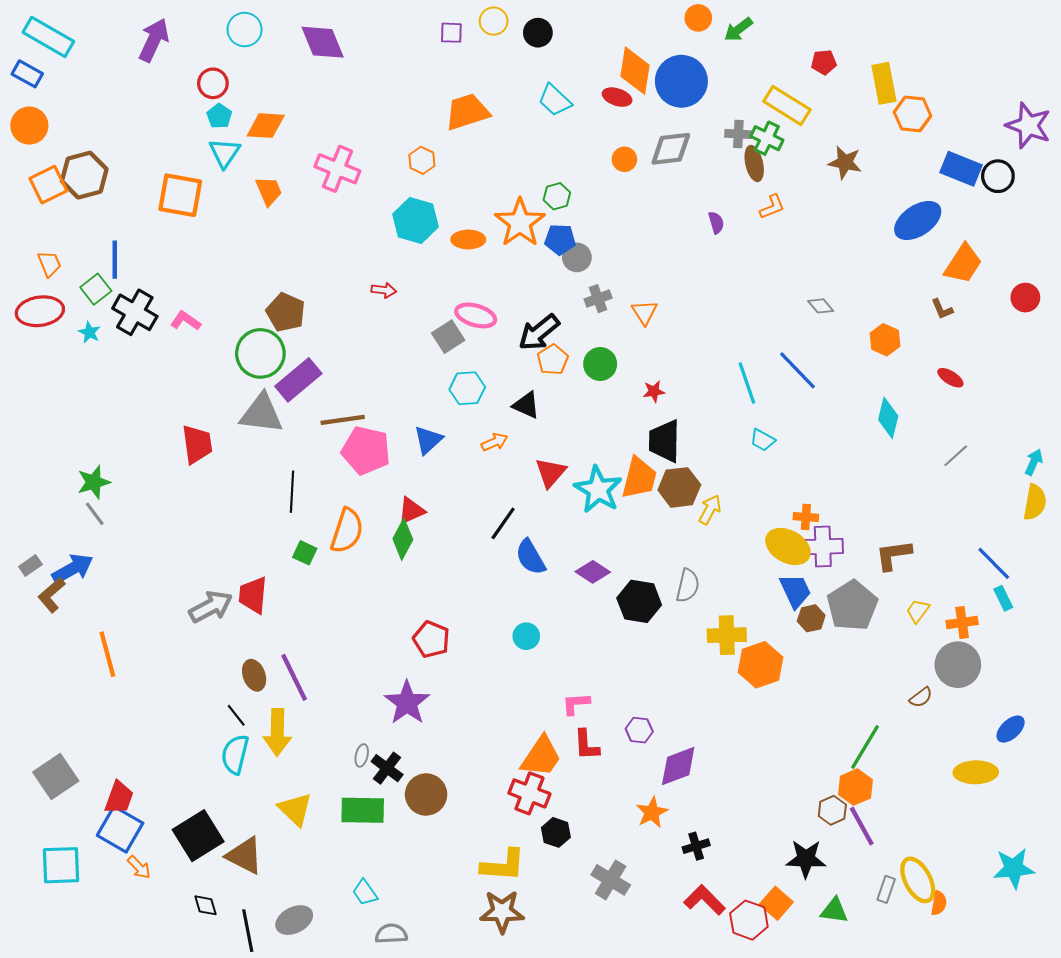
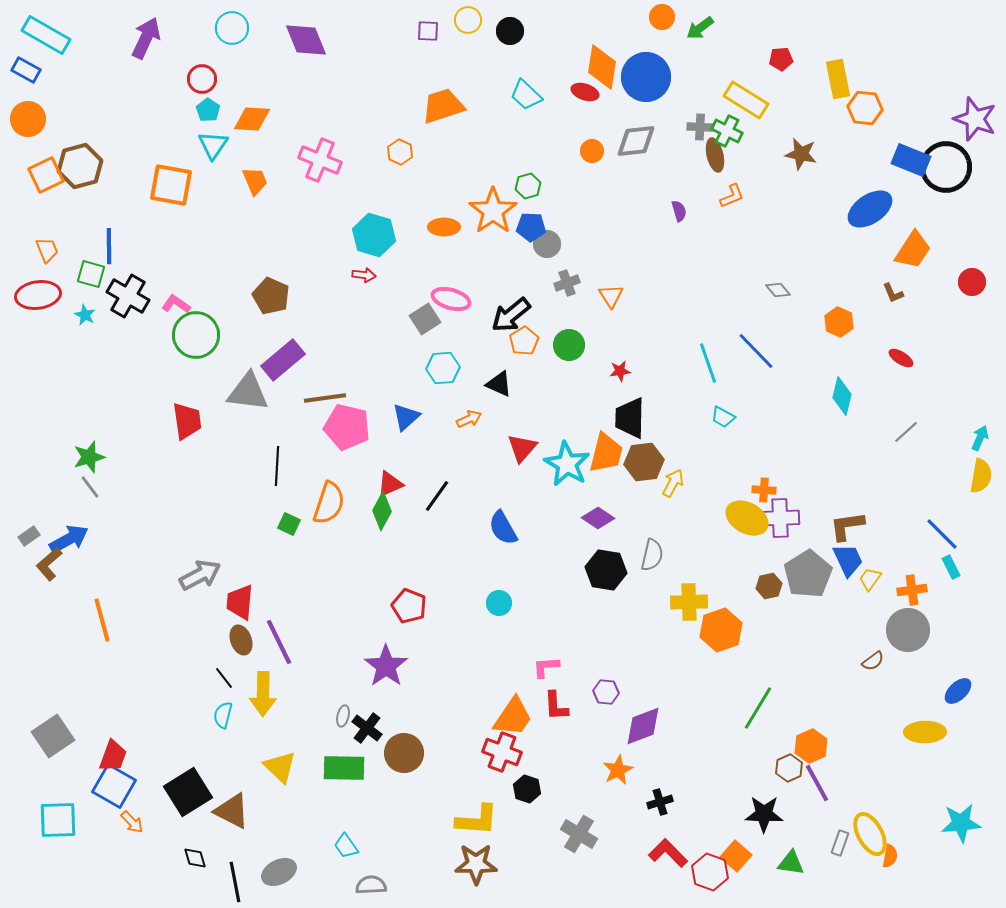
black circle: (998, 176) -> (946, 167), size x1.6
cyan hexagon: (415, 221) -> (374, 235), moved
green square: (96, 289) -> (91, 274), turned -36
green circle: (260, 353) -> (196, 335), moved
black line: (503, 523) -> (437, 496), moved
purple diamond: (593, 572) -> (598, 518), moved
blue trapezoid: (795, 591) -> (848, 560), moved
red trapezoid: (253, 595) -> (240, 602), moved
green line: (865, 747) -> (758, 708), moved
cyan semicircle: (235, 754) -> (223, 715), size x0.7

